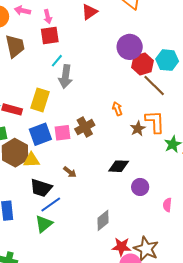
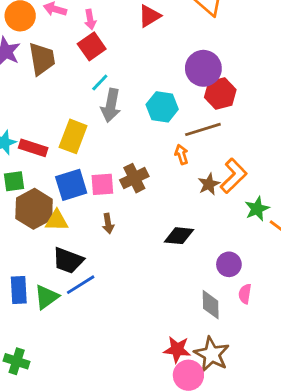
red square: (50, 35) -> (92, 46), turned -30
cyan hexagon: (167, 60) -> (162, 107), moved
brown line: (154, 85) -> (203, 129), moved, turned -65
orange L-shape: (155, 122) -> (234, 176), turned 45
brown arrow: (70, 172) -> (108, 224), moved, turned 40
purple circle: (140, 187) -> (229, 264), moved
gray diamond: (103, 220) -> (211, 305), moved, turned -55
green triangle: (44, 224) -> (46, 297), moved

